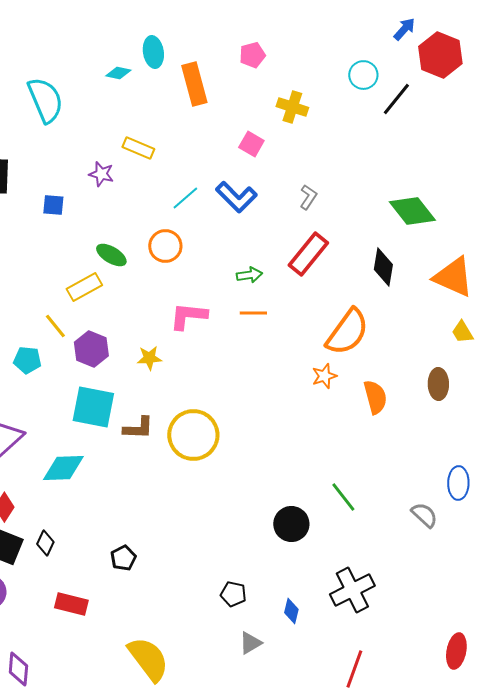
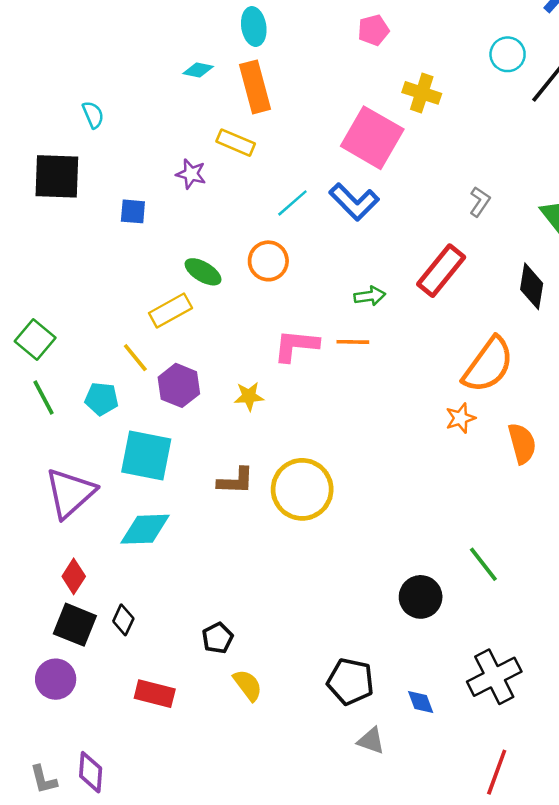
cyan diamond: (118, 73) -> (198, 70), moved
orange rectangle: (194, 84) -> (255, 87), moved
cyan semicircle: (45, 100) -> (93, 115), moved, size x0.5
pink square: (251, 144) -> (372, 138), size x2.0
gray L-shape: (308, 197) -> (480, 202), moved
orange line: (253, 313) -> (353, 342), moved
cyan square: (93, 407) -> (146, 456), moved
black pentagon: (233, 594) -> (350, 682), size x1.5
blue diamond: (291, 611) -> (421, 702), turned -35
gray triangle: (250, 643) -> (371, 741), turned 50
yellow semicircle: (148, 659) -> (248, 685), moved, size x0.6

